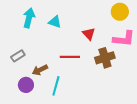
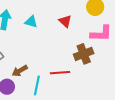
red triangle: (89, 34) -> (65, 21), moved
red line: (70, 57) -> (60, 73), moved

